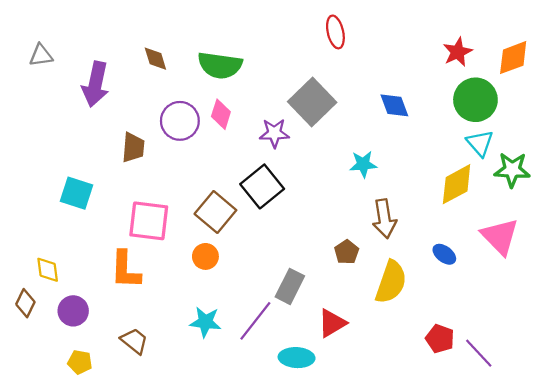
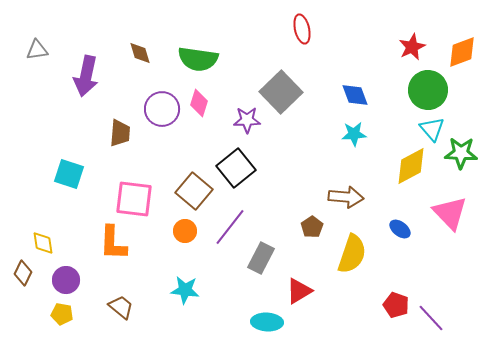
cyan star: (363, 164) -> (354, 134), moved
brown arrow: (384, 219) -> (346, 197), turned -76
purple line: (255, 321) -> (230, 227), moved
yellow pentagon: (80, 362) -> (62, 314), moved

